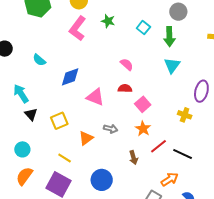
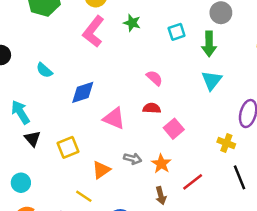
cyan square: (143, 28) -> (177, 32), turned 32
orange star: (143, 129) -> (161, 164), moved
black line: (183, 154) -> (240, 177), moved, turned 42
yellow line: (65, 158) -> (84, 196), moved

